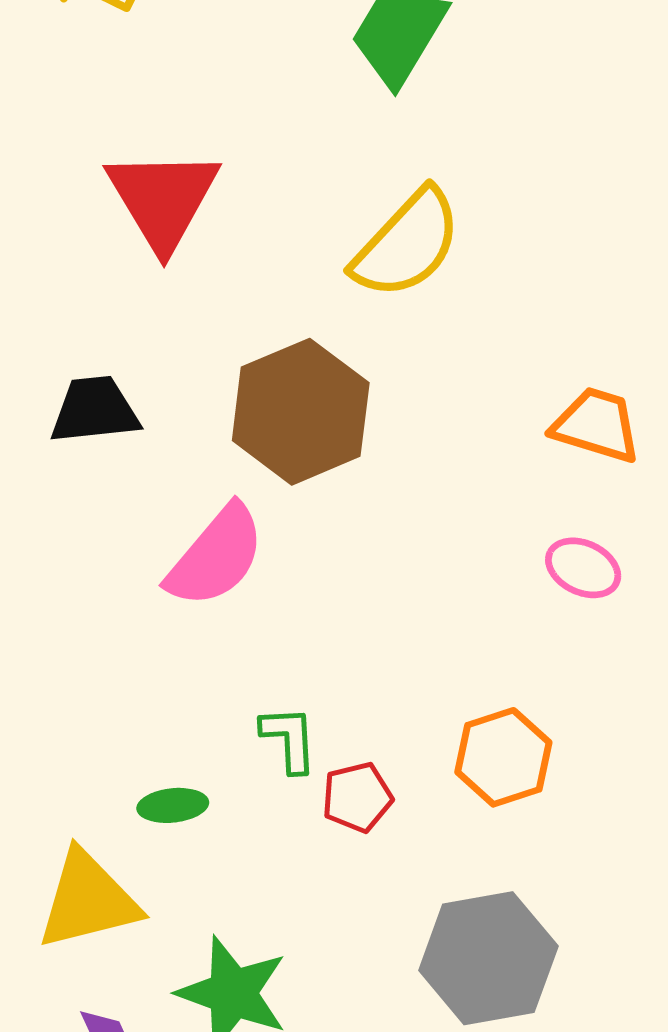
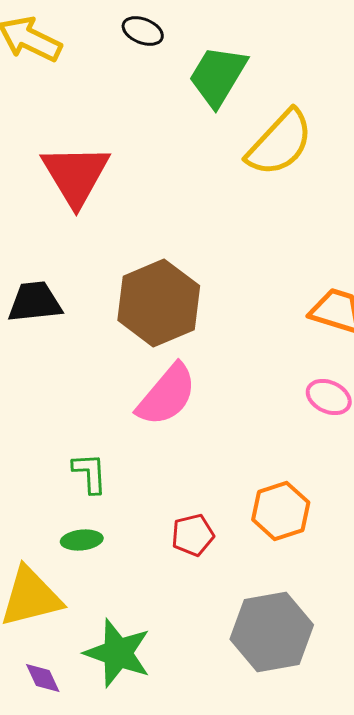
yellow semicircle: (407, 244) -> (280, 143), moved
pink semicircle: (216, 556) -> (167, 395), moved
green L-shape: (289, 739) -> (90, 473), moved

